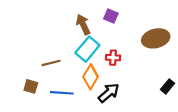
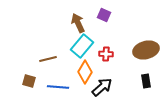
brown ellipse: (156, 38) -> (146, 50), moved
black rectangle: (167, 86) -> (146, 81), moved, turned -48

